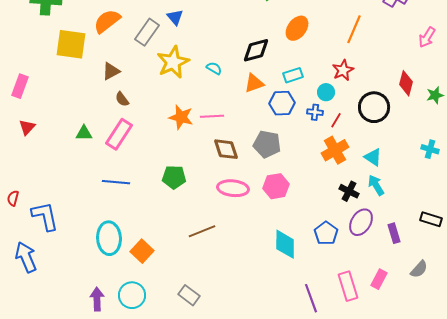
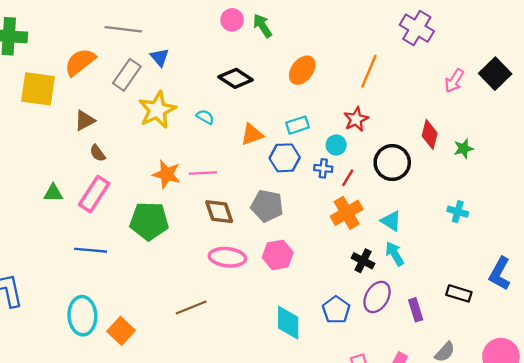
black diamond: (256, 50) -> (236, 78), moved, turned 48
green pentagon: (174, 177) -> (149, 221), moved, size x1.4

